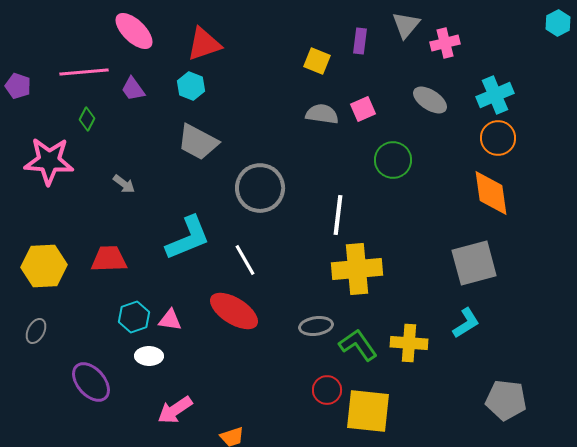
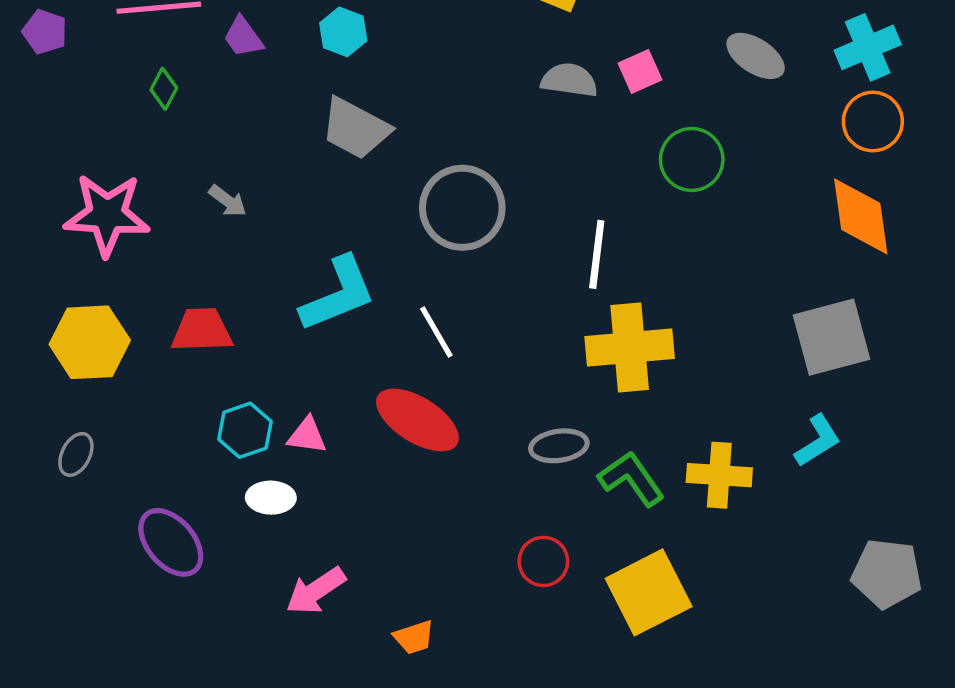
pink star: (49, 161) -> (107, 215), moved
red circle: (327, 390) -> (543, 561), moved
yellow square: (368, 411) -> (649, 592), turned -33

